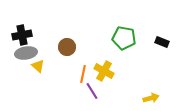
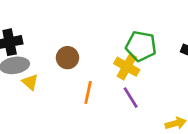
yellow cross: (104, 71) -> (127, 67), moved
purple line: (92, 91) -> (131, 98), moved

